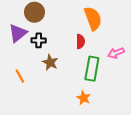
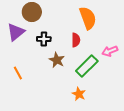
black cross: (39, 40) -> (44, 39), moved
brown star: (50, 62) -> (57, 60), moved
green rectangle: (92, 69) -> (87, 66), turned 35

